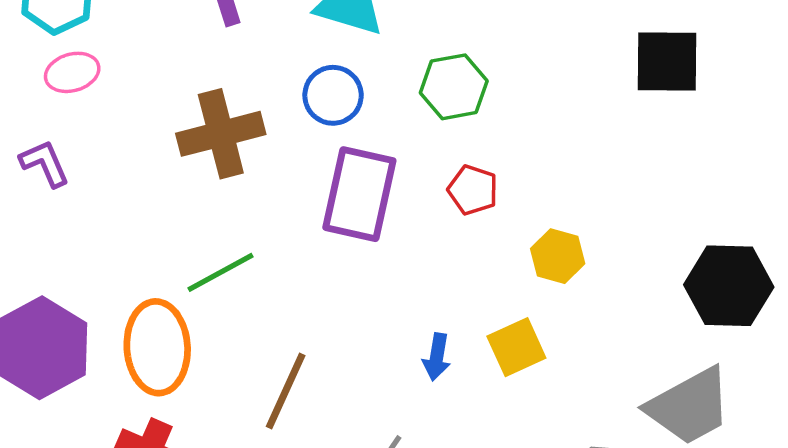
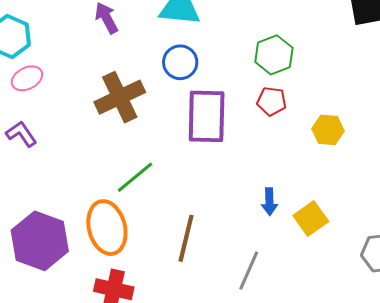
green hexagon: (454, 87) -> (274, 55), moved
yellow square: (516, 347) -> (311, 219), moved

